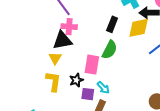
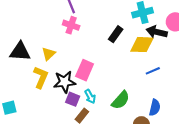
black triangle: (62, 40) -> (20, 52), moved
green semicircle: (110, 50) -> (121, 100), moved
black star: (76, 80) -> (65, 82), size x1.5

